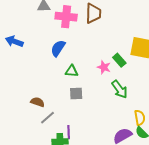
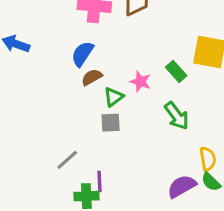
pink star: (104, 67) -> (140, 82), moved
green triangle: (72, 71) -> (114, 97), moved, turned -40
brown semicircle: (37, 102) -> (92, 77), moved, turned -48

